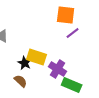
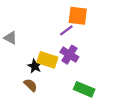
purple line: (73, 33) -> (66, 30), moved
purple cross: (58, 69) -> (69, 55), moved

